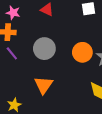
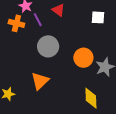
purple line: (12, 53) -> (38, 20), moved

